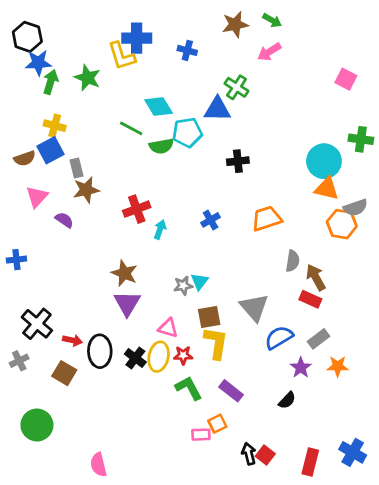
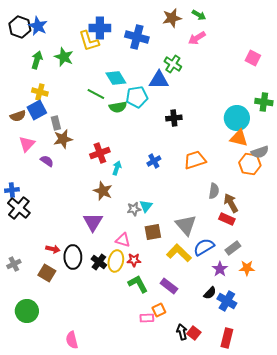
blue cross: (187, 50) -> (137, 37), size x1.6
blue star: (38, 63) -> (38, 26), moved, turned 30
brown star: (124, 273) -> (103, 191), moved
black cross: (37, 324) -> (19, 208), moved
yellow L-shape: (216, 343) -> (179, 253), moved, turned -55
blue cross: (353, 452) -> (227, 301), moved

